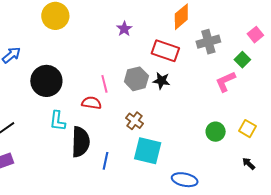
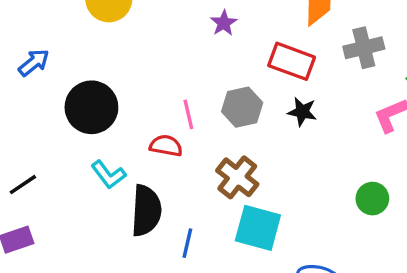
black star: (161, 81) -> (302, 112), moved
cyan L-shape: (58, 121) -> (108, 175), turned -45
brown cross: (135, 121) -> (237, 177), size x1.4

